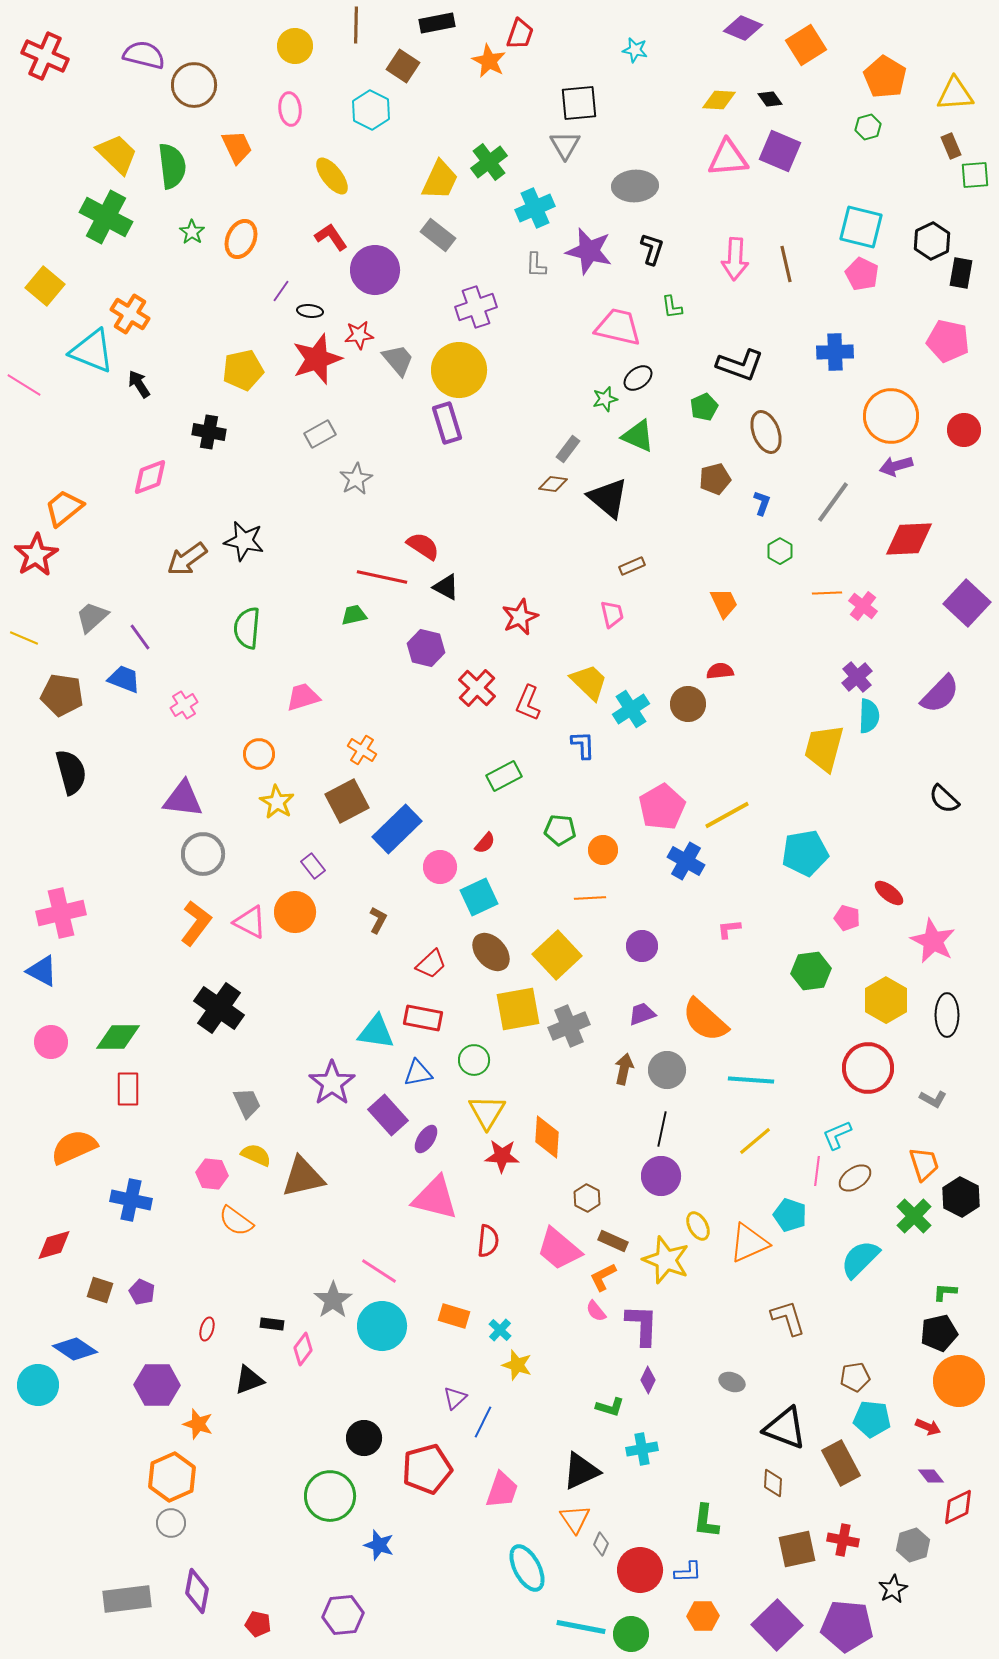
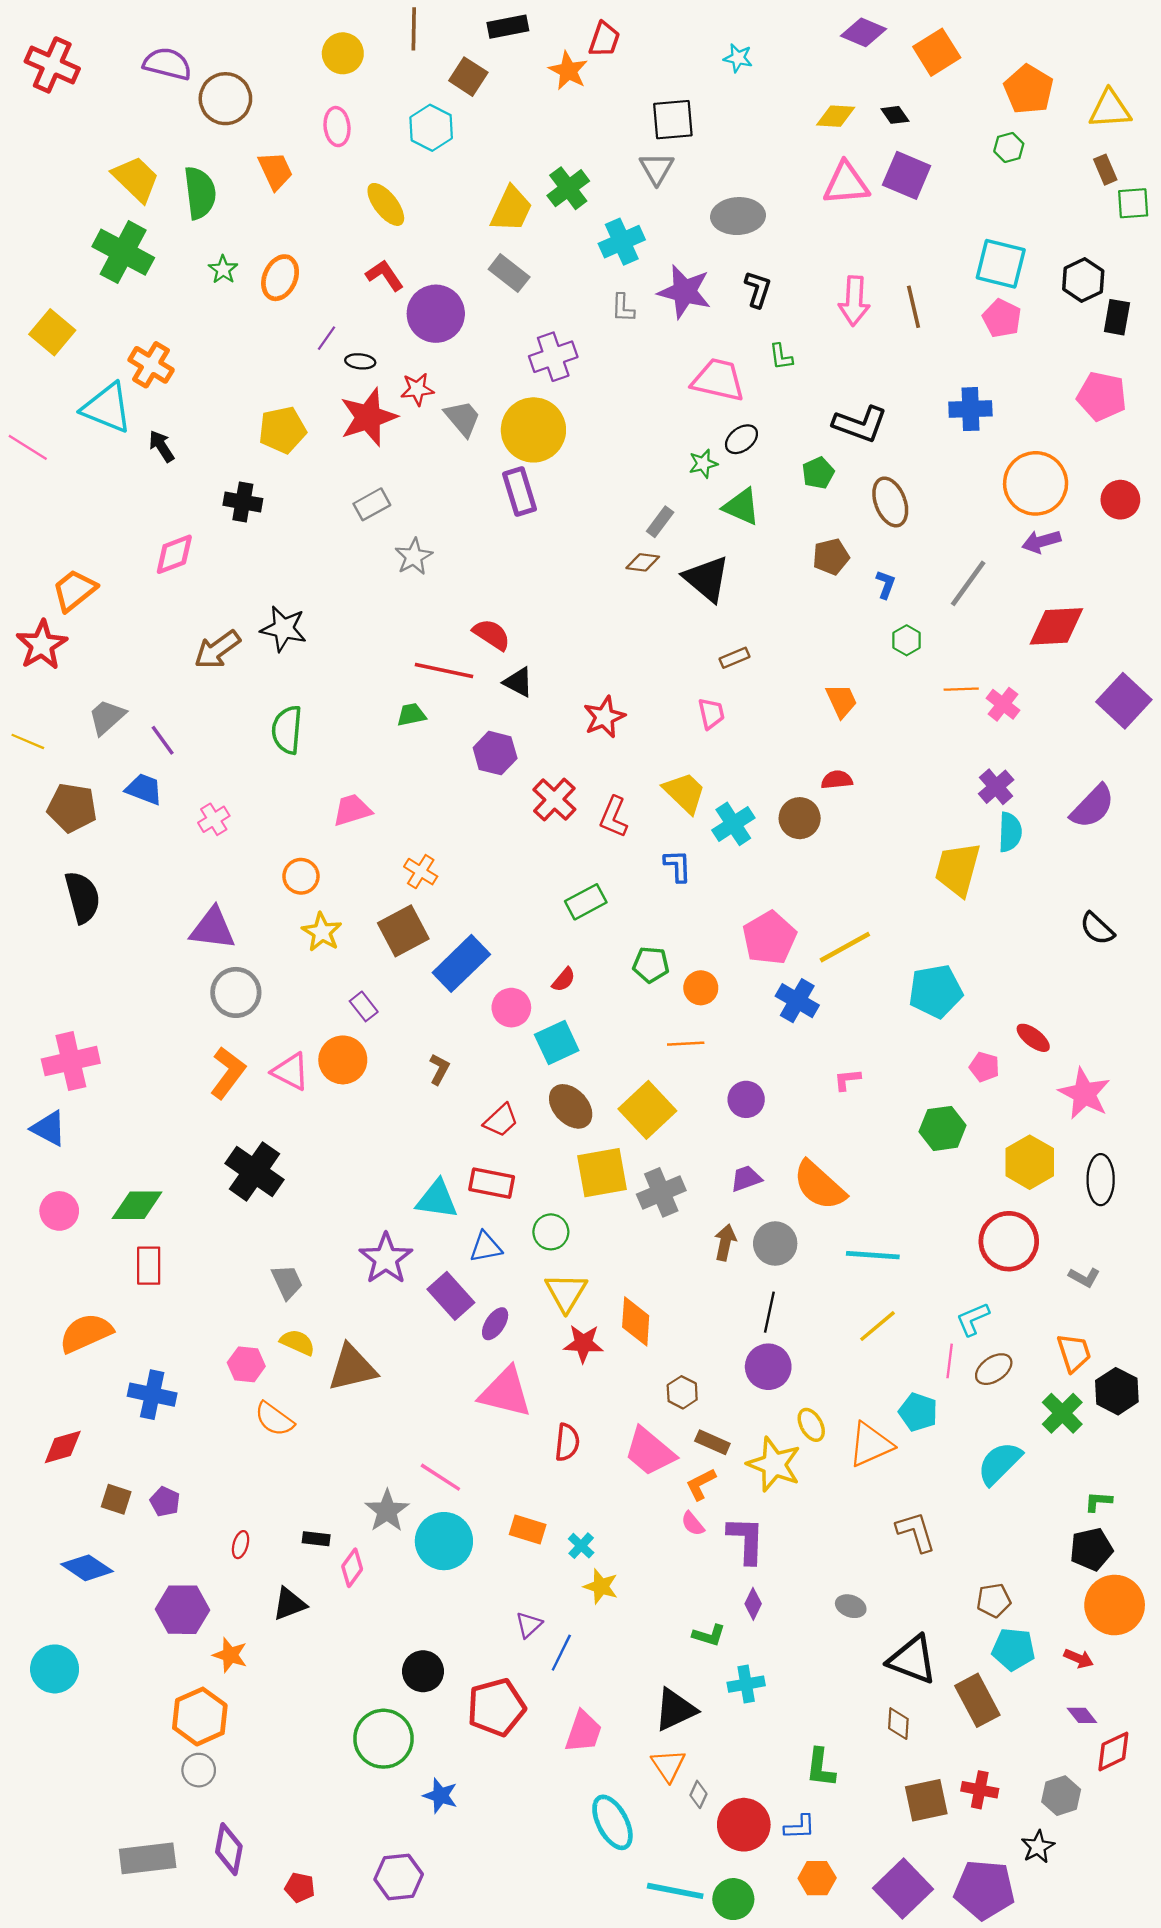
cyan circle: (38, 1385) -> (55, 1669), moved

